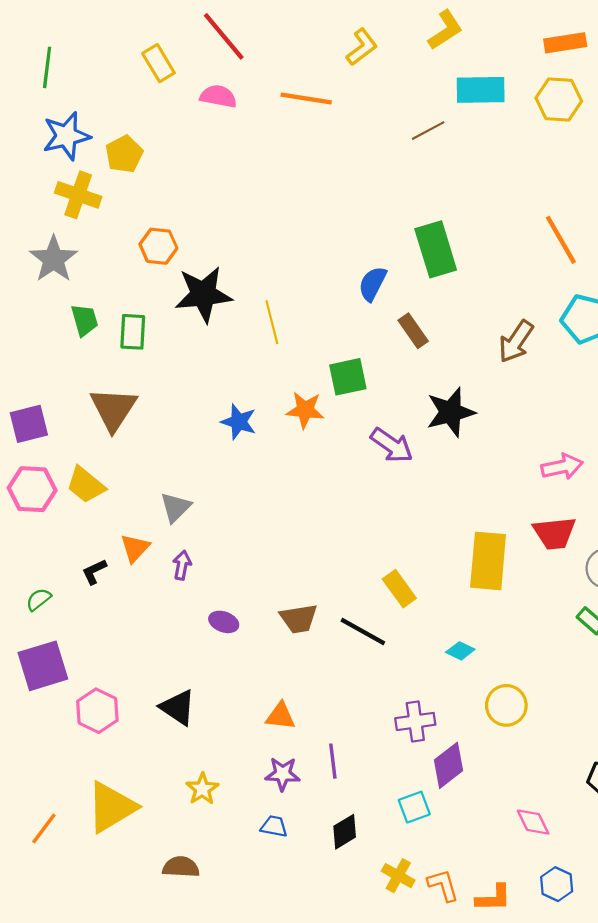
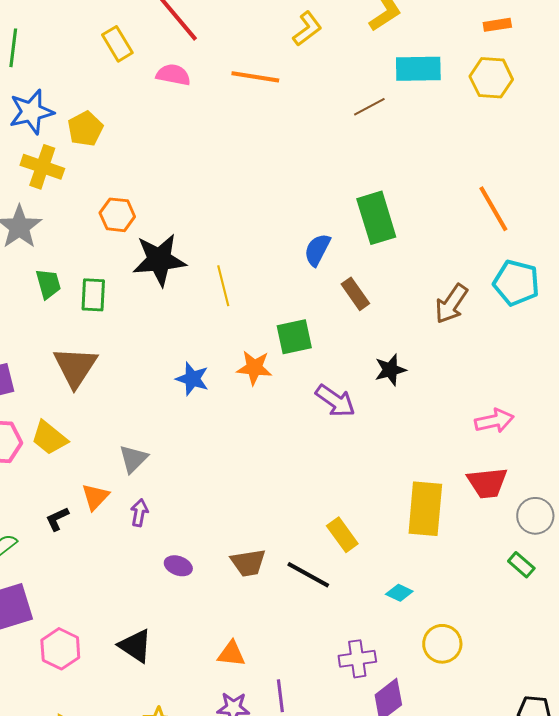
orange rectangle: (565, 43) -> (497, 25), size x0.7
black star: (451, 412) -> (390, 370), size x0.7

